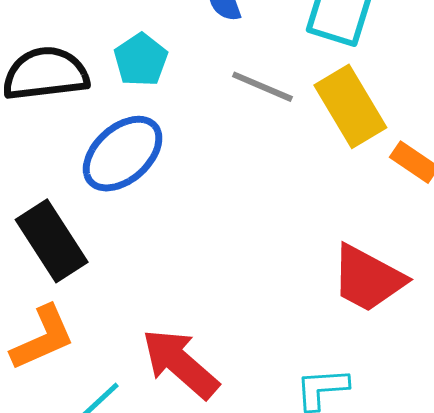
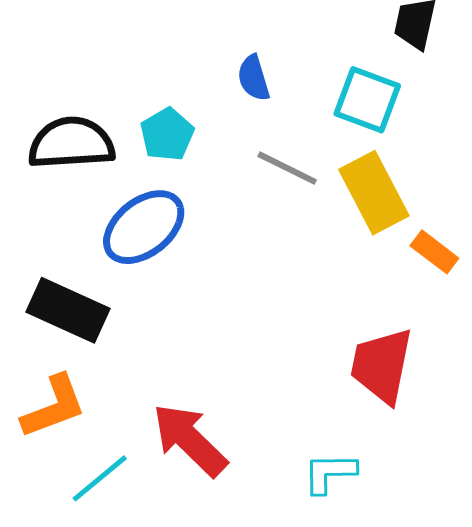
black rectangle: (52, 241) -> (68, 310), turned -36
red trapezoid: (368, 278) -> (382, 365), turned 70

